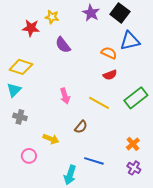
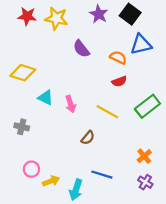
yellow star: (52, 17) -> (56, 18), size x1.5
red star: (31, 28) -> (27, 16), moved
purple semicircle: (63, 45) -> (81, 49), moved
cyan triangle: (14, 90) -> (46, 98), moved, turned -49
yellow arrow: (51, 139) -> (51, 181), moved, turned -42

